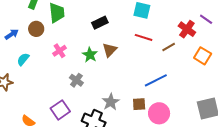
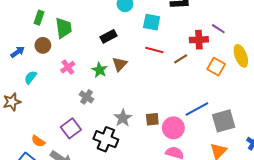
red cross: (187, 29) -> (199, 40), turned -36
blue line: (156, 80) -> (197, 109), moved

